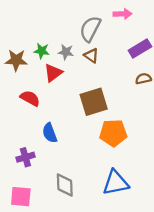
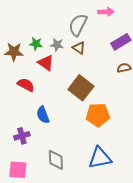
red triangle: (53, 73) -> (46, 63), turned -48
brown square: (94, 102) -> (81, 88), turned -35

